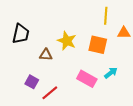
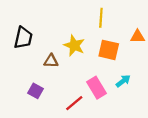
yellow line: (106, 16) -> (101, 18), moved
pink rectangle: (87, 79) -> (96, 88), turned 30
red line: (50, 93) -> (74, 103), moved

